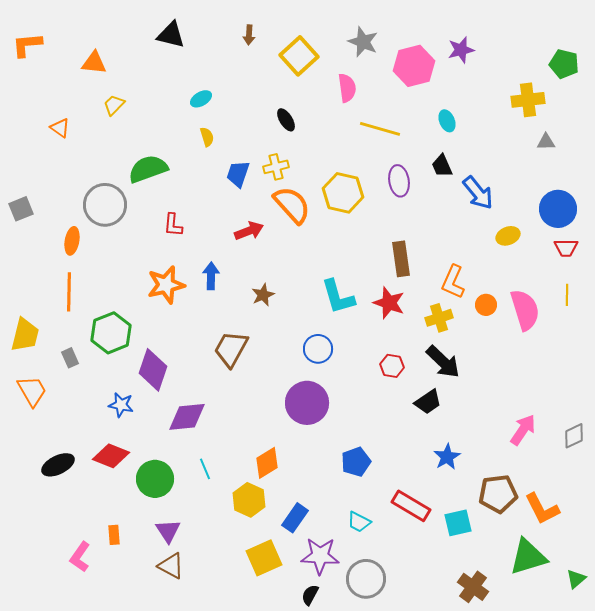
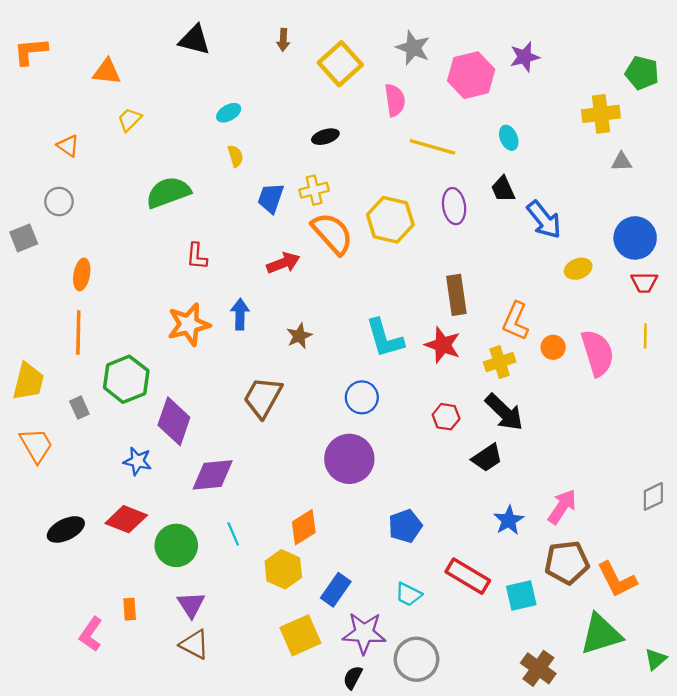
black ellipse: (286, 120) -> (325, 137), turned -75
gray circle: (105, 205) -> (59, 202), moved, size x0.6
pink arrow: (523, 430) -> (562, 507), moved

